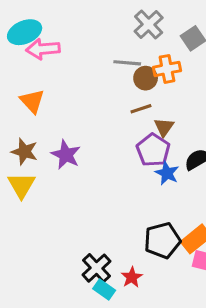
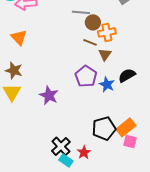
orange cross: (167, 69) -> (107, 32), moved
brown line: (141, 109) -> (90, 42), turned 40
purple pentagon: (153, 150) -> (86, 76), moved
purple star: (66, 155) -> (49, 95), moved

